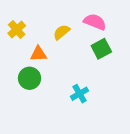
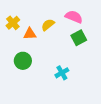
orange triangle: (38, 54) -> (30, 34), moved

